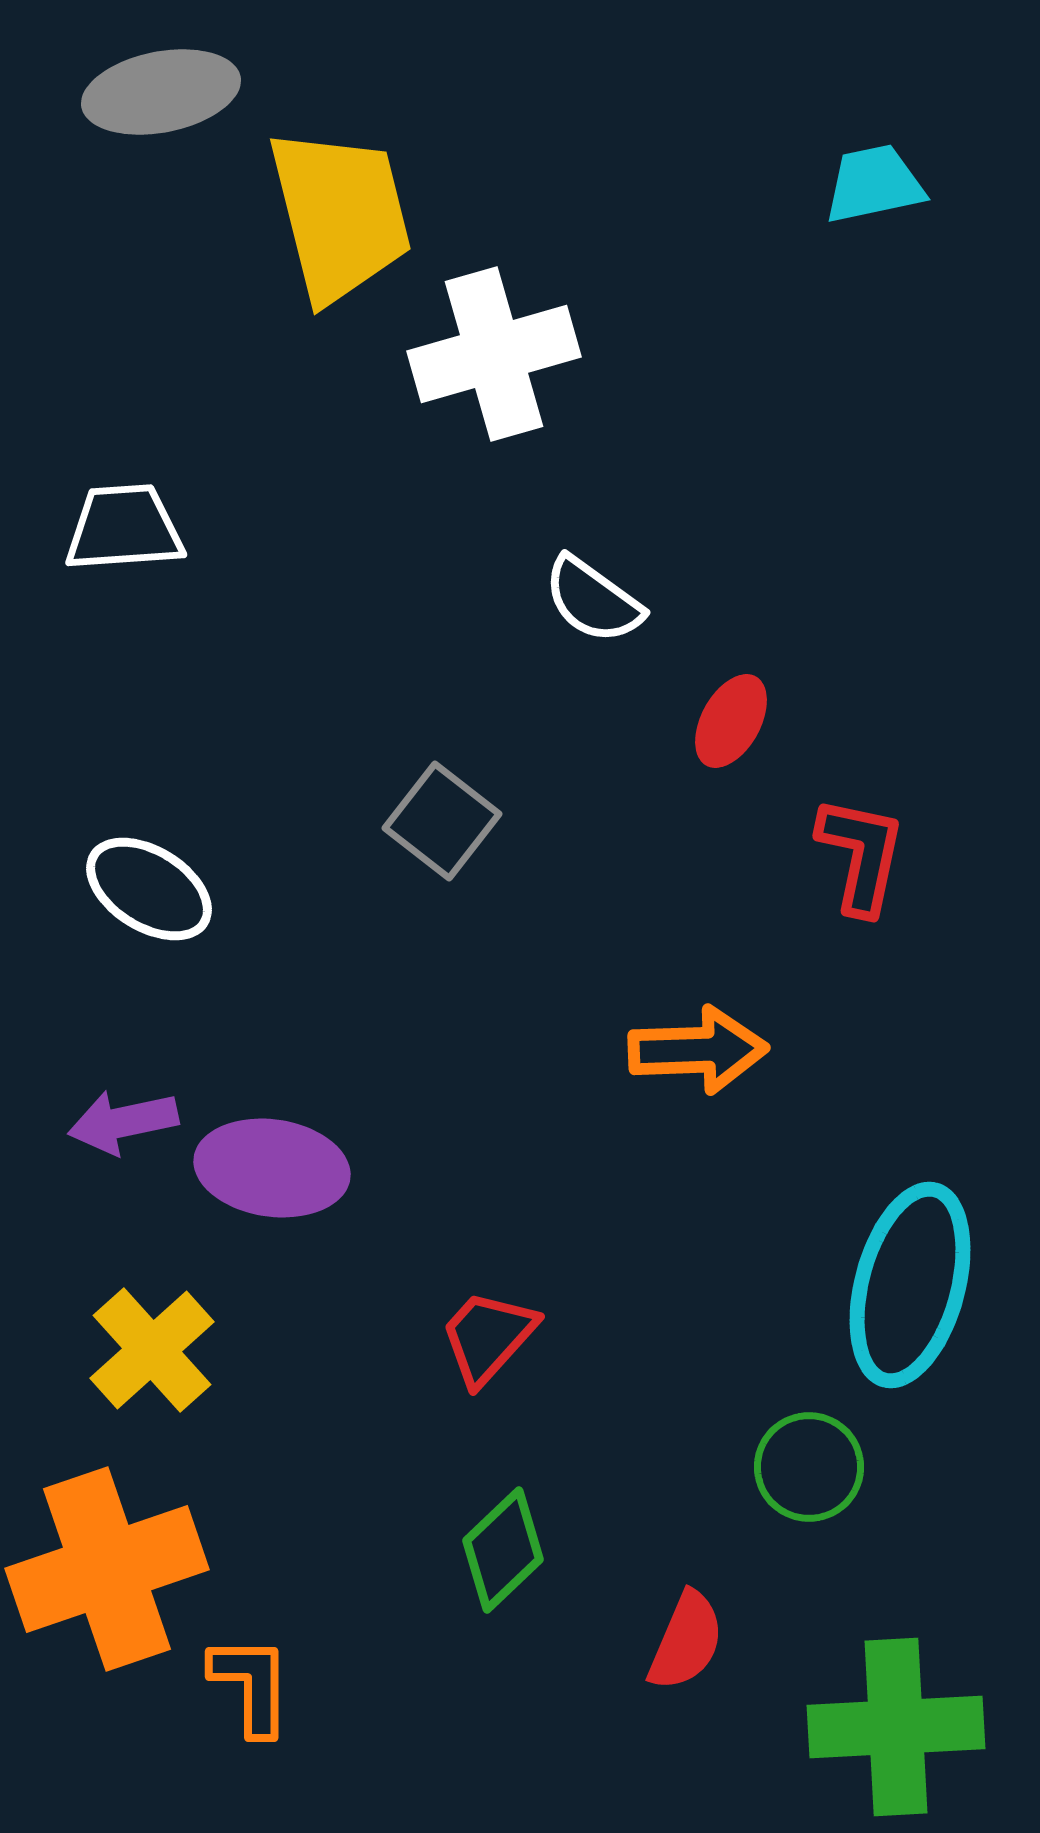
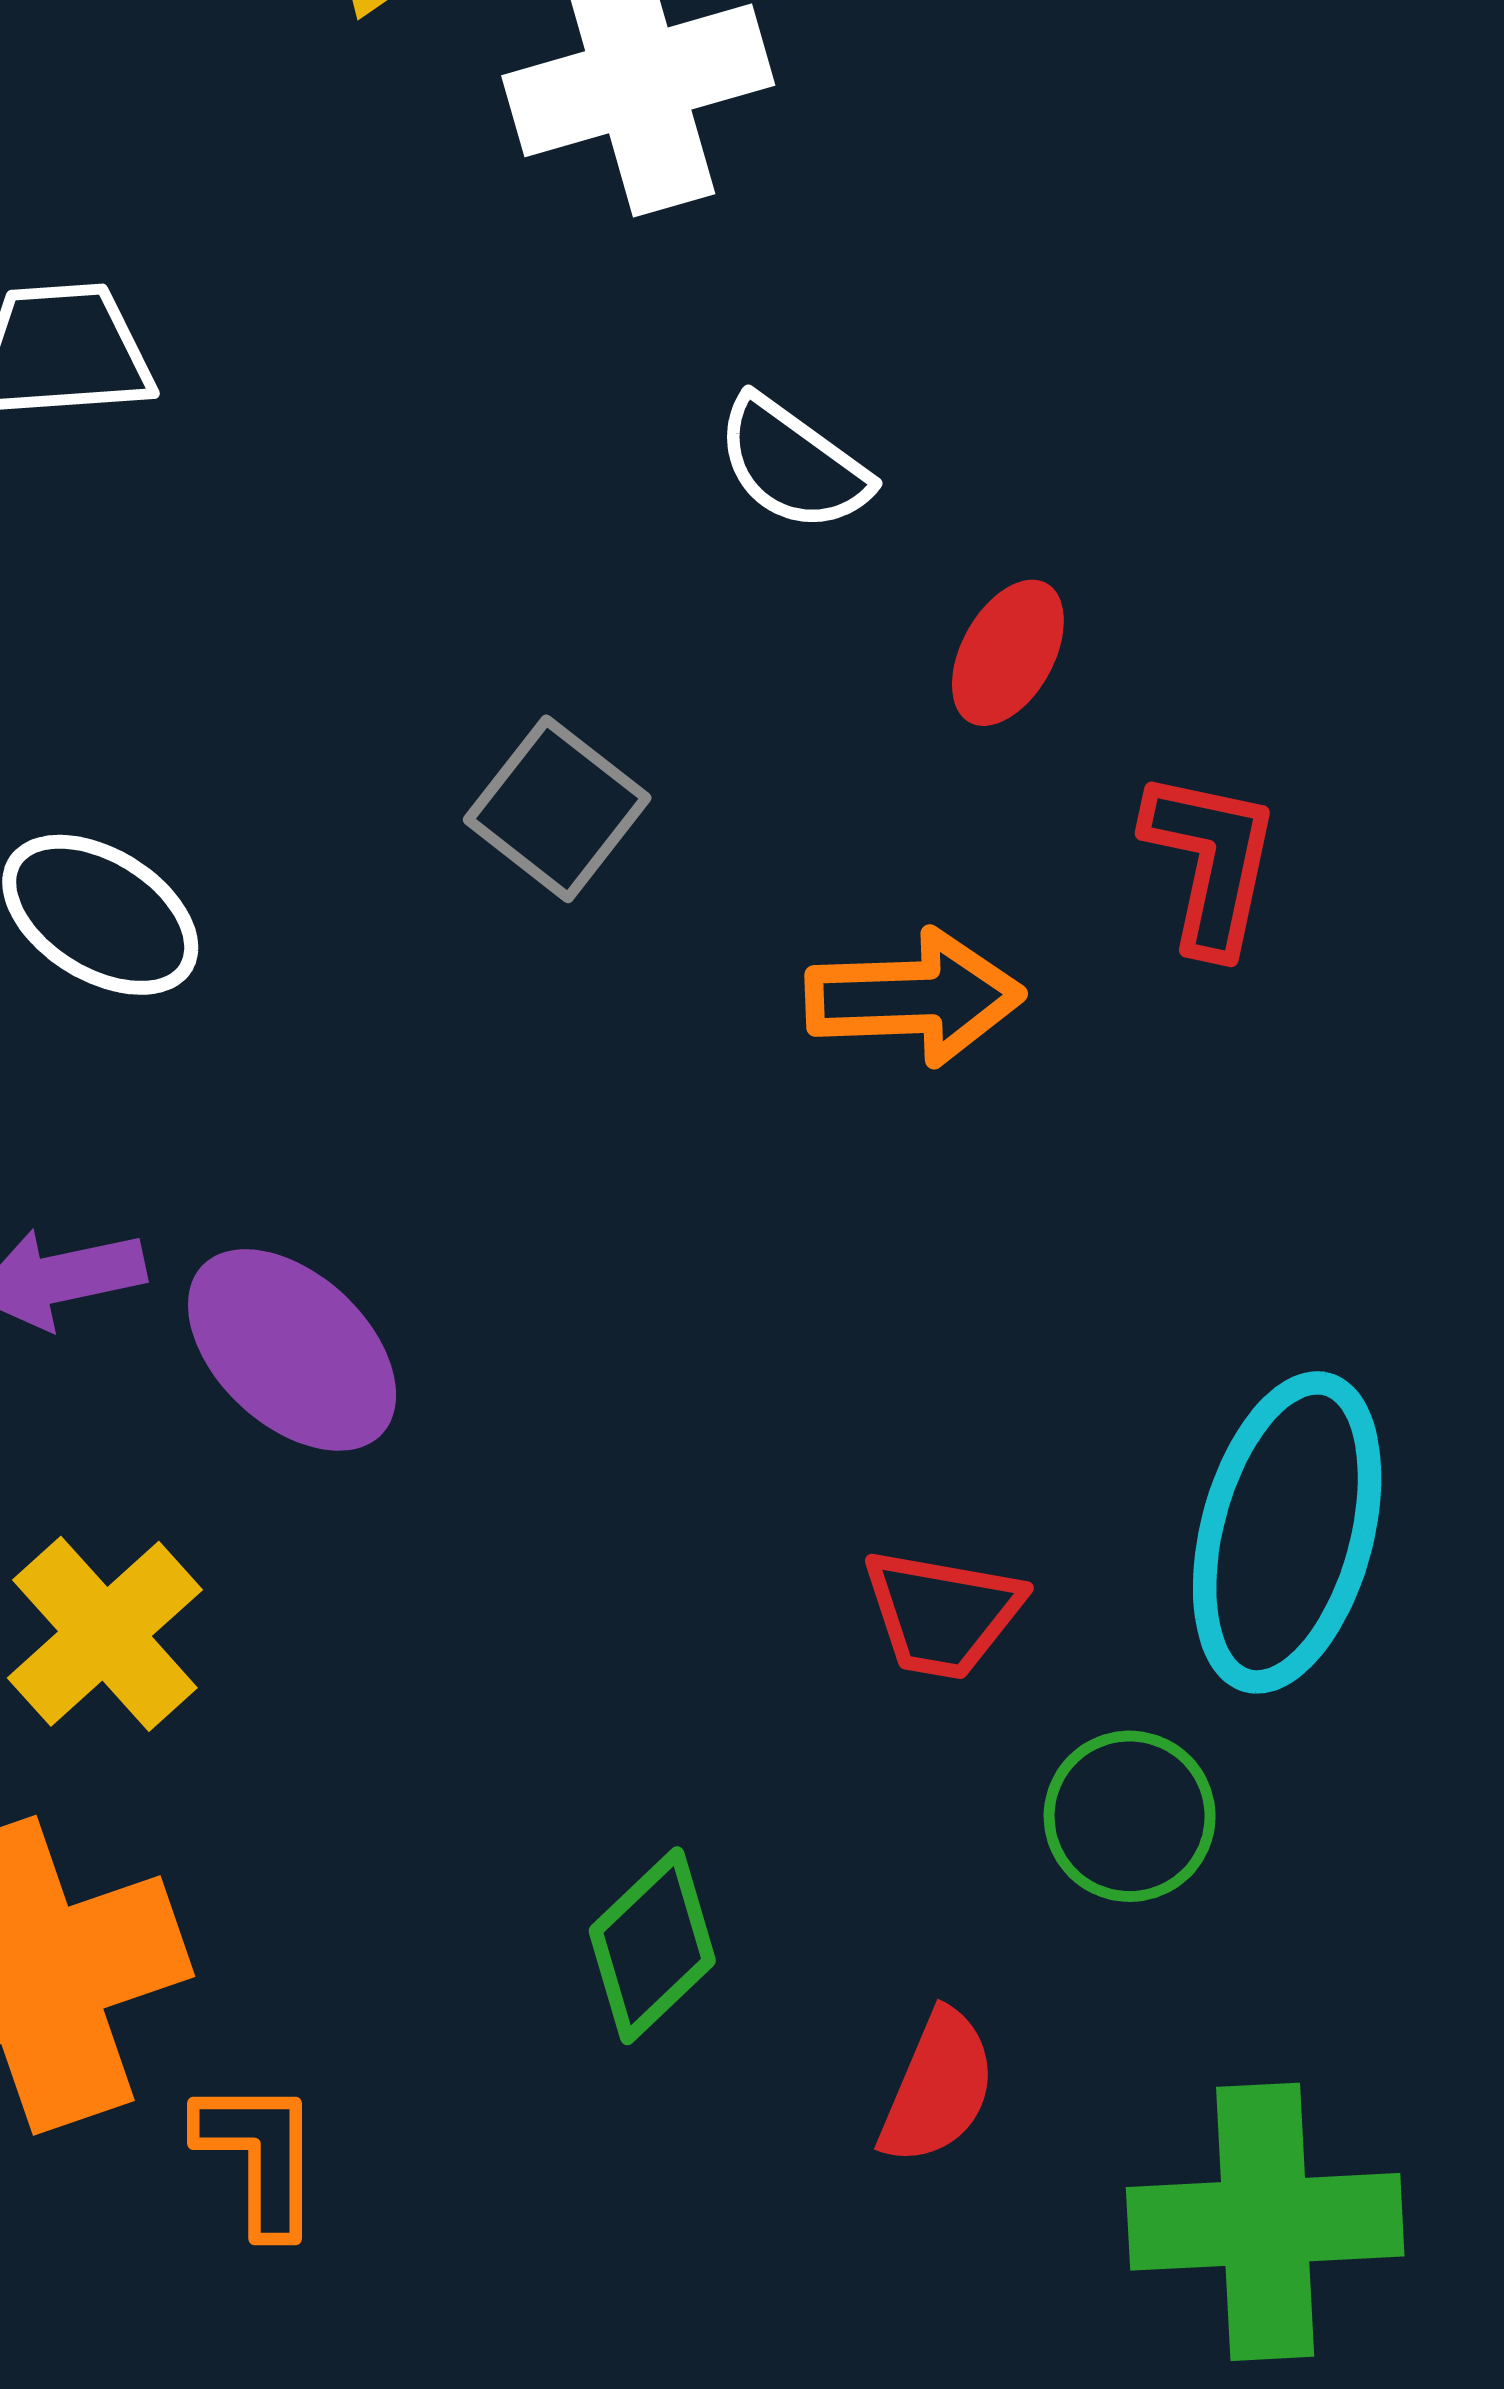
orange arrow: (698, 1050) -> (914, 997), moved
purple ellipse: (272, 1168) -> (292, 1350), turned 35
red trapezoid: (488, 1337) -> (942, 1614), moved, turned -122

